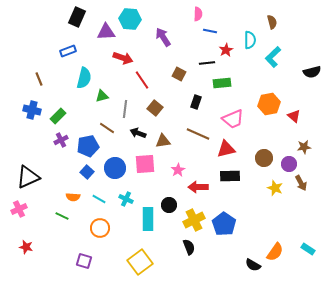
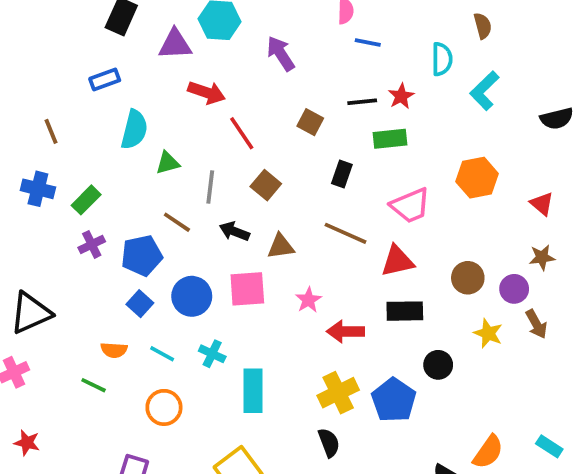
red star: (226, 50) -> (401, 96), moved
red triangle: (294, 116) -> (542, 204), moved
black circle: (169, 205) -> (438, 365), moved

